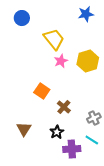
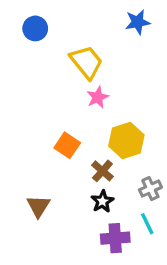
yellow hexagon: (88, 61) -> (126, 141), moved
black star: (57, 132) -> (102, 201), moved
cyan line: (92, 140) -> (147, 224), turned 32

